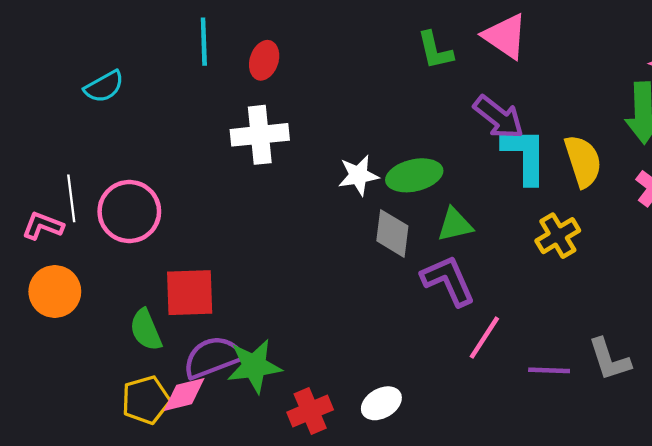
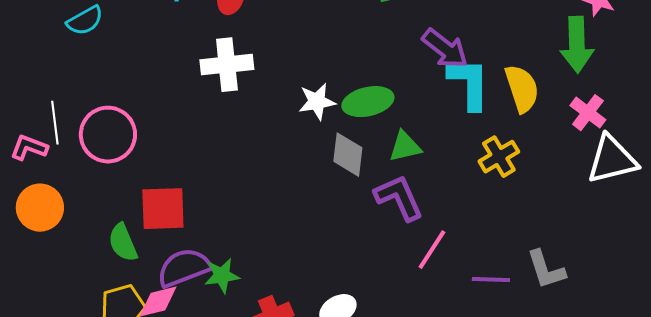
green star: (254, 366) -> (222, 276), size x0.7

